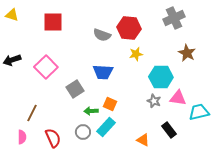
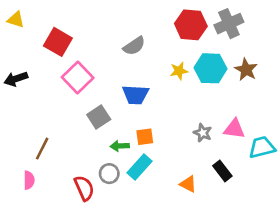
red square: (53, 22) -> (58, 42), moved, turned 30
red hexagon: (129, 28) -> (191, 25), moved
gray semicircle: (102, 35) -> (134, 46), turned -54
pink square: (46, 67) -> (78, 78), moved
cyan hexagon: (161, 77) -> (211, 68), moved
orange square: (110, 104) -> (145, 137), turned -32
red semicircle: (53, 138) -> (84, 188), moved

